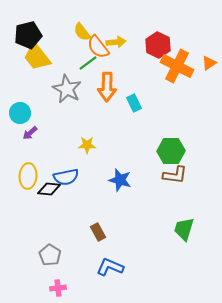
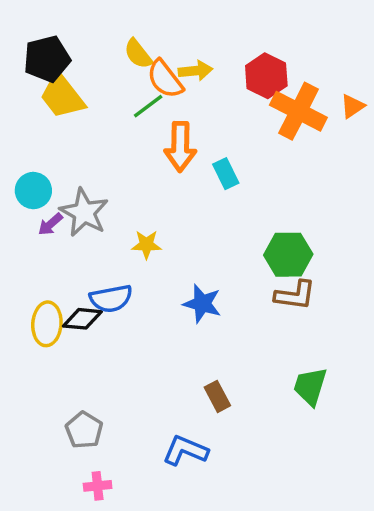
gray star: (67, 89) -> (84, 212), moved
yellow ellipse: (28, 176) -> (47, 324), moved
brown rectangle: (98, 232) -> (217, 396), moved

